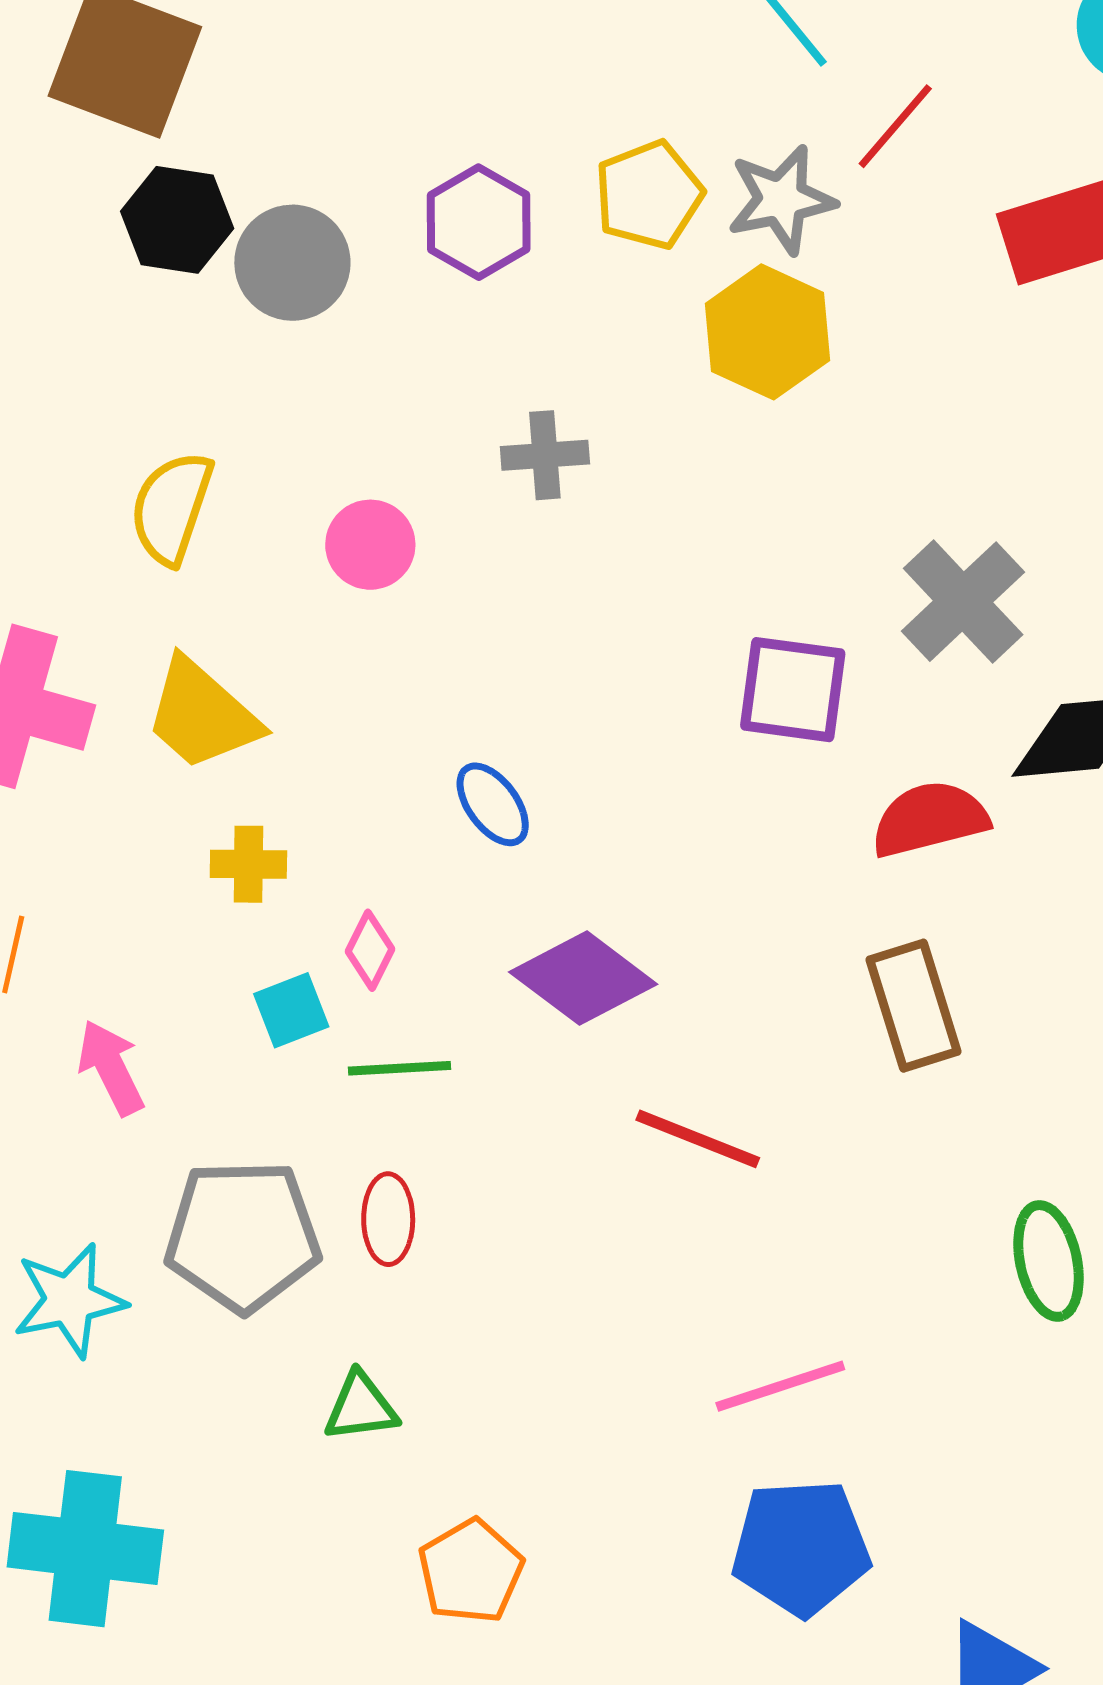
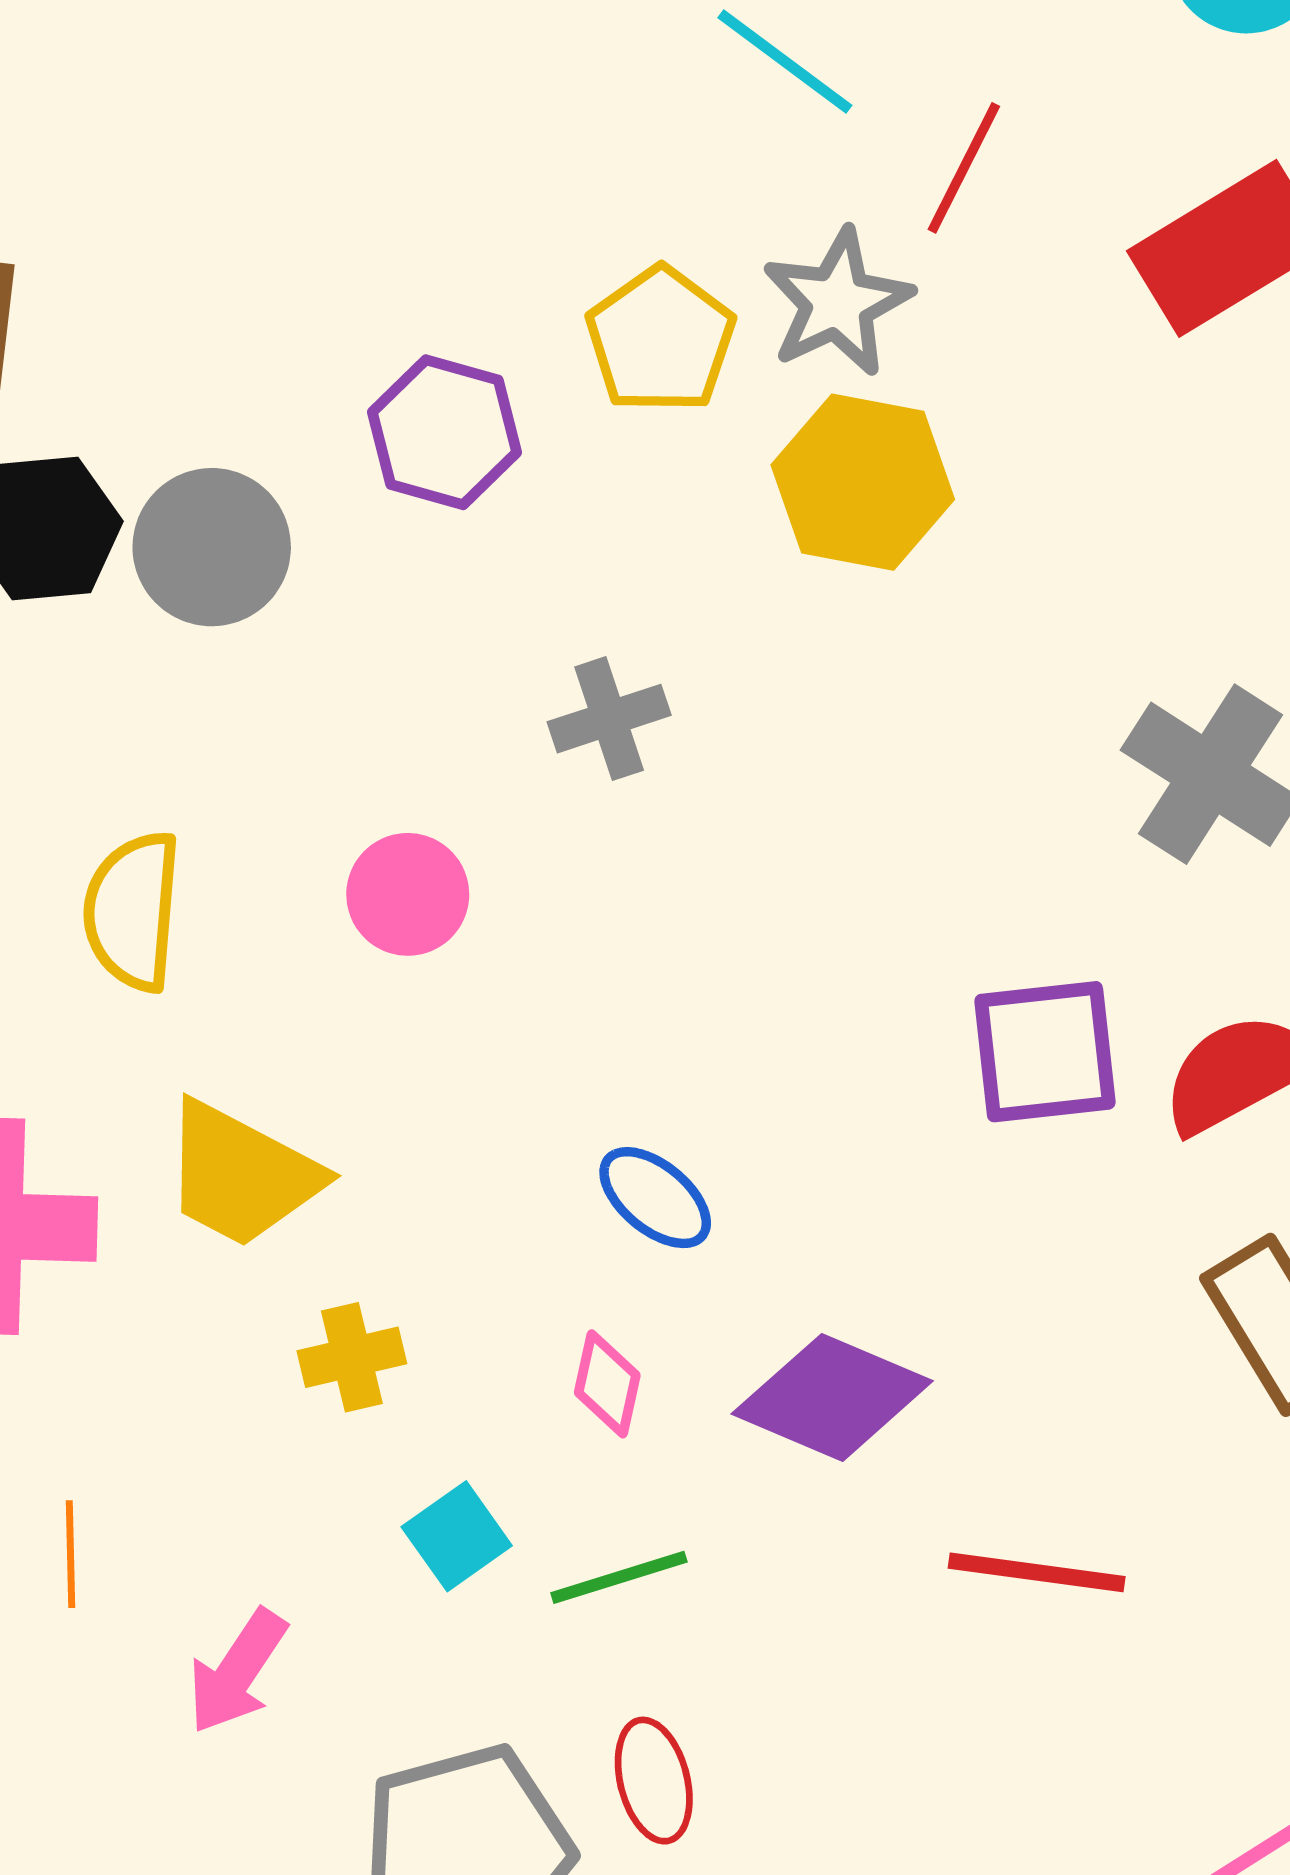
purple square: (793, 690) -> (1045, 1052), moved
pink diamond: (370, 950) -> (607, 1384), moved
pink arrow: (111, 1068) -> (237, 1672), turned -106

